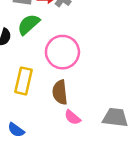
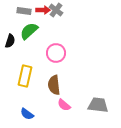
pink circle: (62, 52) -> (56, 53), size x0.7
blue semicircle: (16, 130) -> (27, 114), moved

